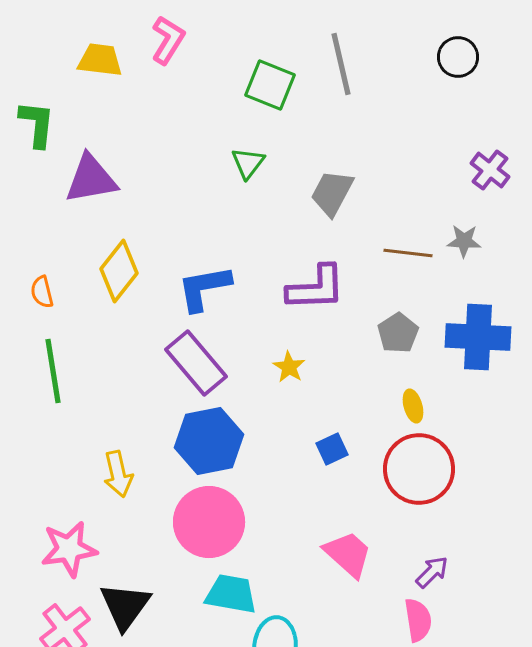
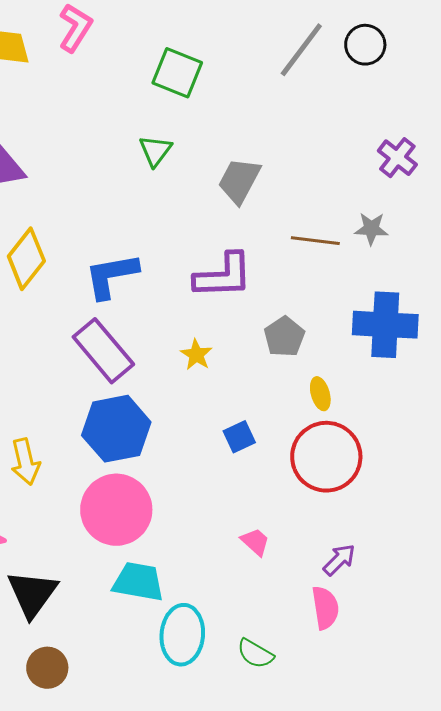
gray line: (341, 64) -> (301, 50), moved, turned 50
gray pentagon: (398, 333) -> (284, 337), moved
pink trapezoid: (348, 554) -> (255, 542), size x0.6

